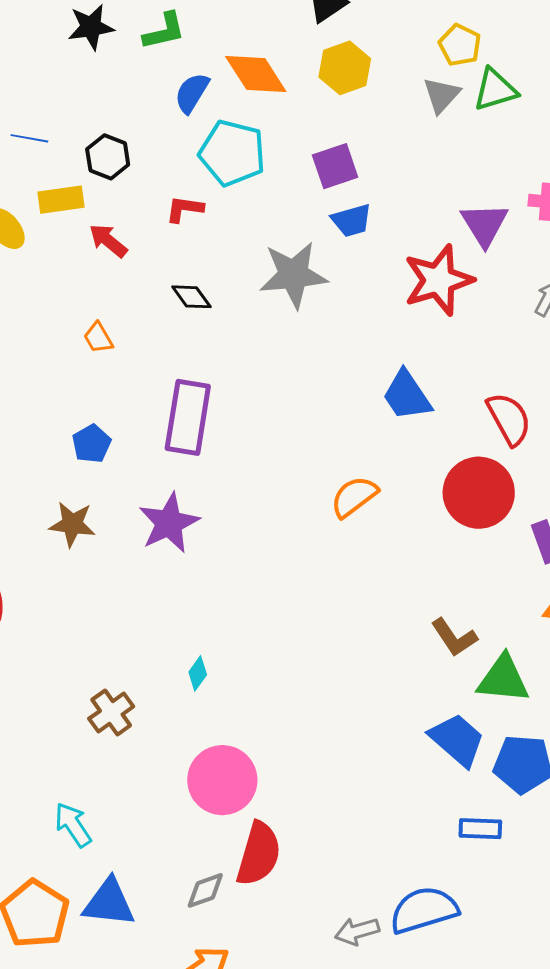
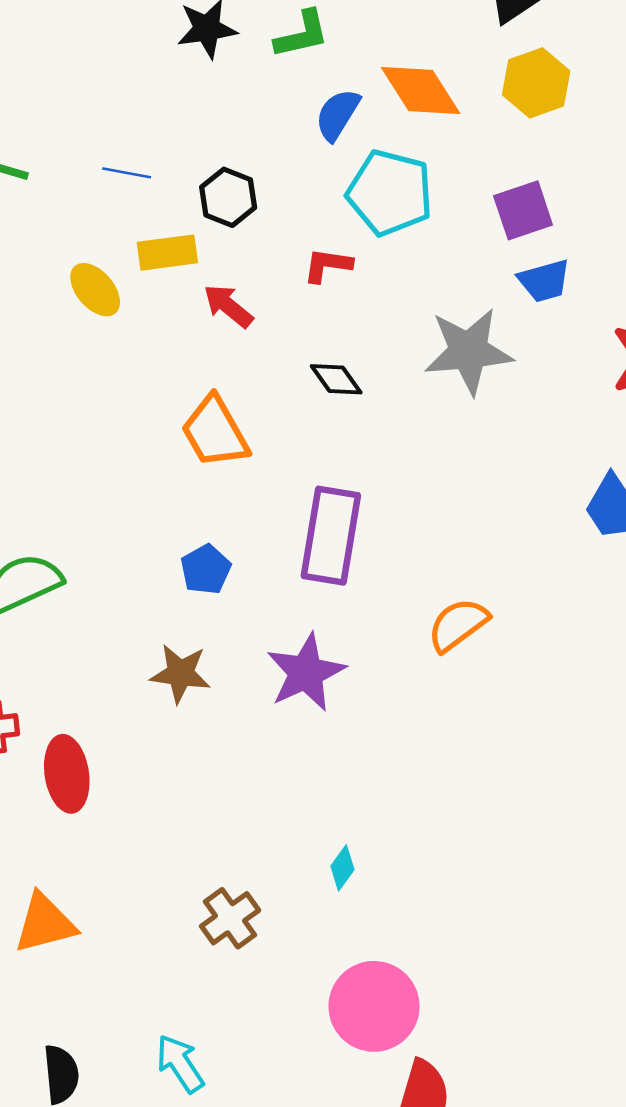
orange trapezoid: (98, 338) -> (215, 432), size x1.8
orange semicircle: (354, 497) -> (458, 625), moved

